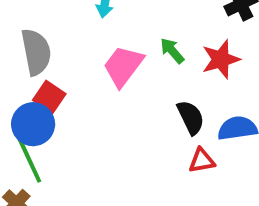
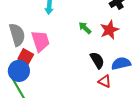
pink trapezoid: (123, 66) -> (40, 41), moved, turned 130
red triangle: (202, 161) -> (105, 81), turned 40

